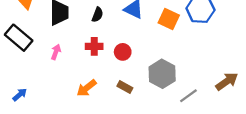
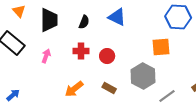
orange square: (169, 19) -> (161, 47), moved, turned -30

